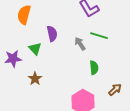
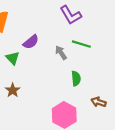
purple semicircle: (52, 34) -> (31, 42), turned 63
brown arrow: (115, 90) -> (99, 102), turned -120

